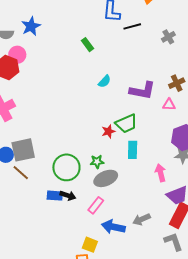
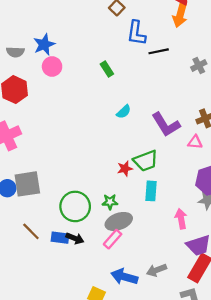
pink circle: (17, 55) -> (52, 67), moved
purple L-shape: (142, 91) -> (166, 125), turned 44
brown line: (21, 173) -> (31, 231), moved
pink rectangle: (96, 205) -> (113, 239), moved

